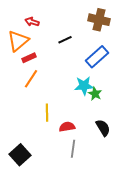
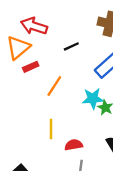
red arrow: (32, 22) -> (34, 26), size x1.6
orange line: (31, 79) -> (54, 86), moved

